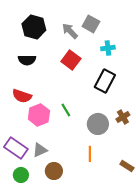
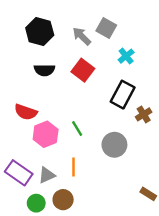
cyan cross: (108, 48) -> (126, 56), turned -32
black semicircle: (27, 60) -> (44, 70), moved
brown cross: (123, 117) -> (144, 114), moved
orange line: (90, 154) -> (74, 167), moved
green circle: (21, 175) -> (36, 203), moved

